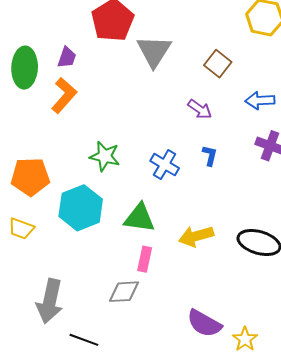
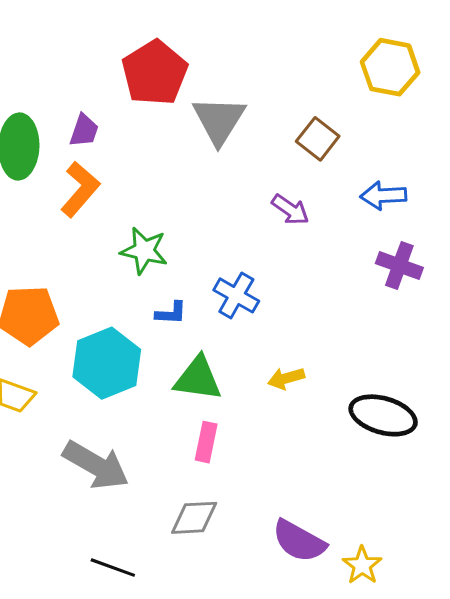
blue L-shape: (210, 155) -> (171, 313), moved, turned 80
green star: (105, 156) -> (144, 251), moved
yellow arrow: (196, 236) -> (286, 378), moved, size x0.7
gray diamond: (124, 292) -> (194, 518), moved
gray arrow: (50, 301) -> (96, 465), moved, turned -72

